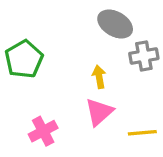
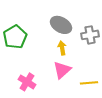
gray ellipse: (115, 24) -> (61, 25), moved
pink cross: (43, 131) -> (27, 82), turned -30

